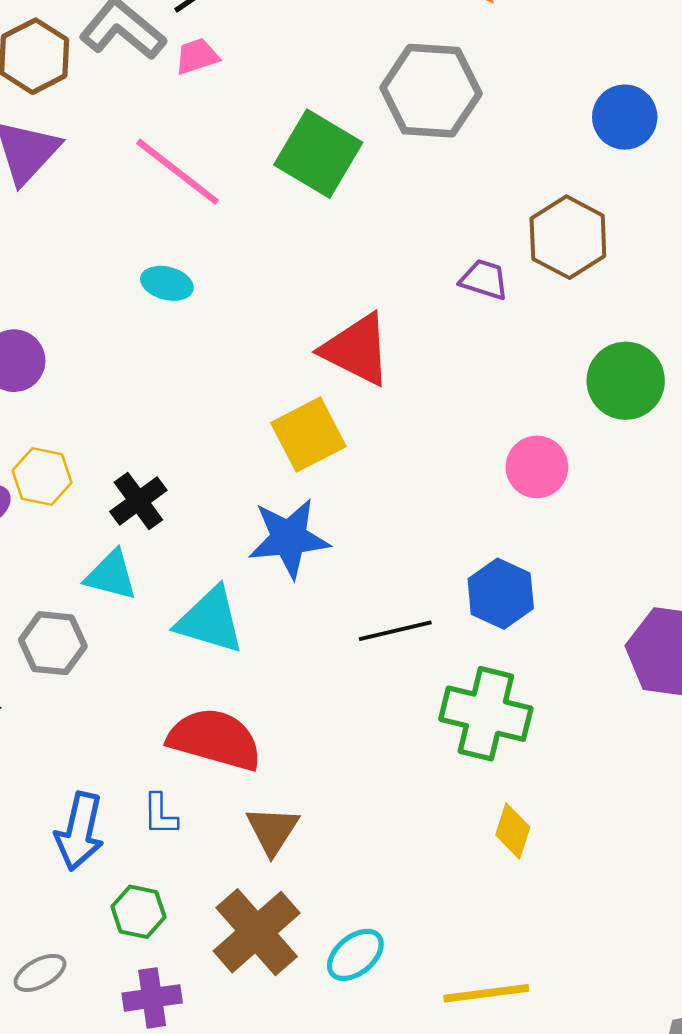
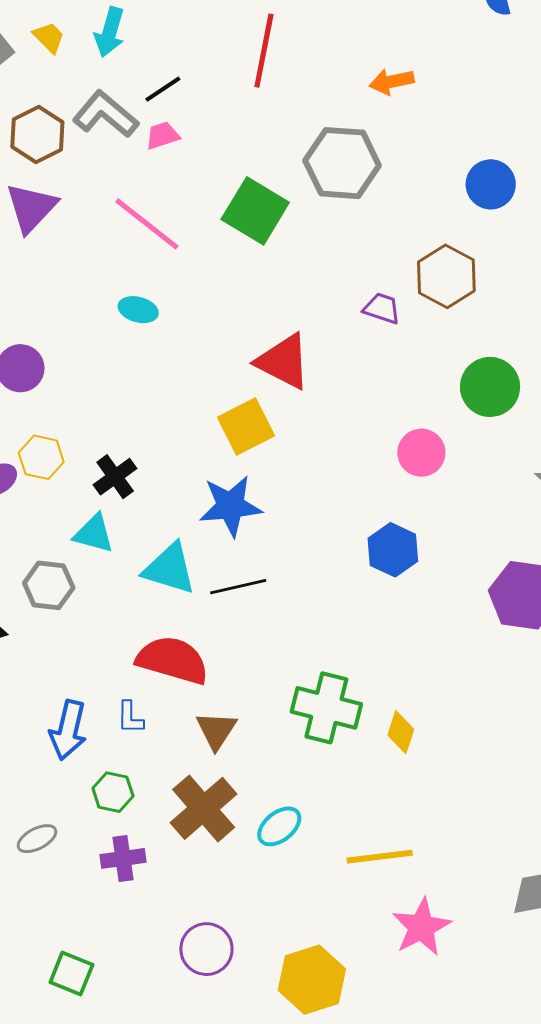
black line: (395, 631) -> (238, 587), moved
green cross: (486, 714) -> (326, 708), moved

